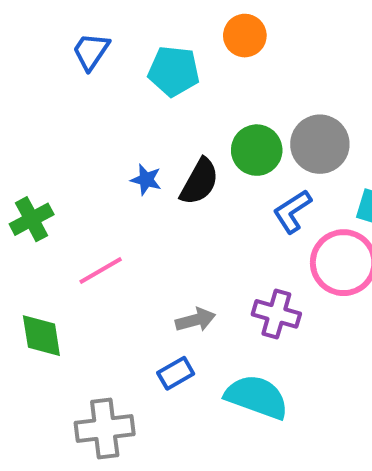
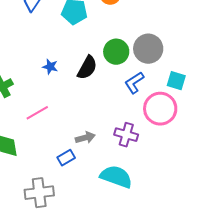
blue star: (146, 180) -> (50, 67), moved
blue rectangle: (176, 373) -> (66, 158), moved

